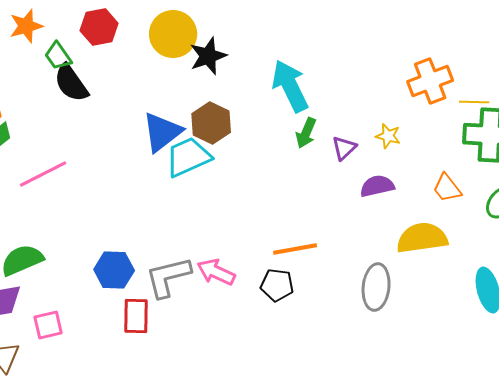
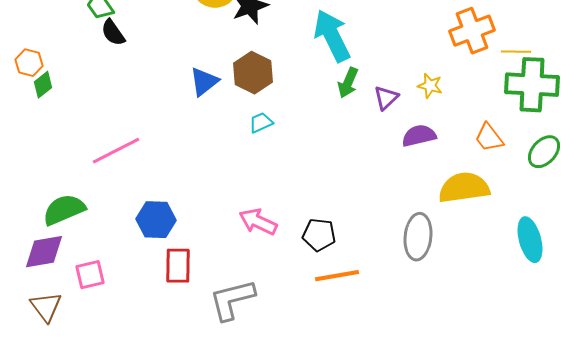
black semicircle: (71, 83) -> (113, 33), size x0.7
blue triangle: (162, 132) -> (204, 82), size x0.7
cyan trapezoid: (188, 157) -> (261, 123), moved, size x0.5
pink line: (43, 174) -> (116, 151), moved
orange line: (295, 249) -> (337, 276), moved
gray L-shape: (168, 277) -> (232, 300), moved

